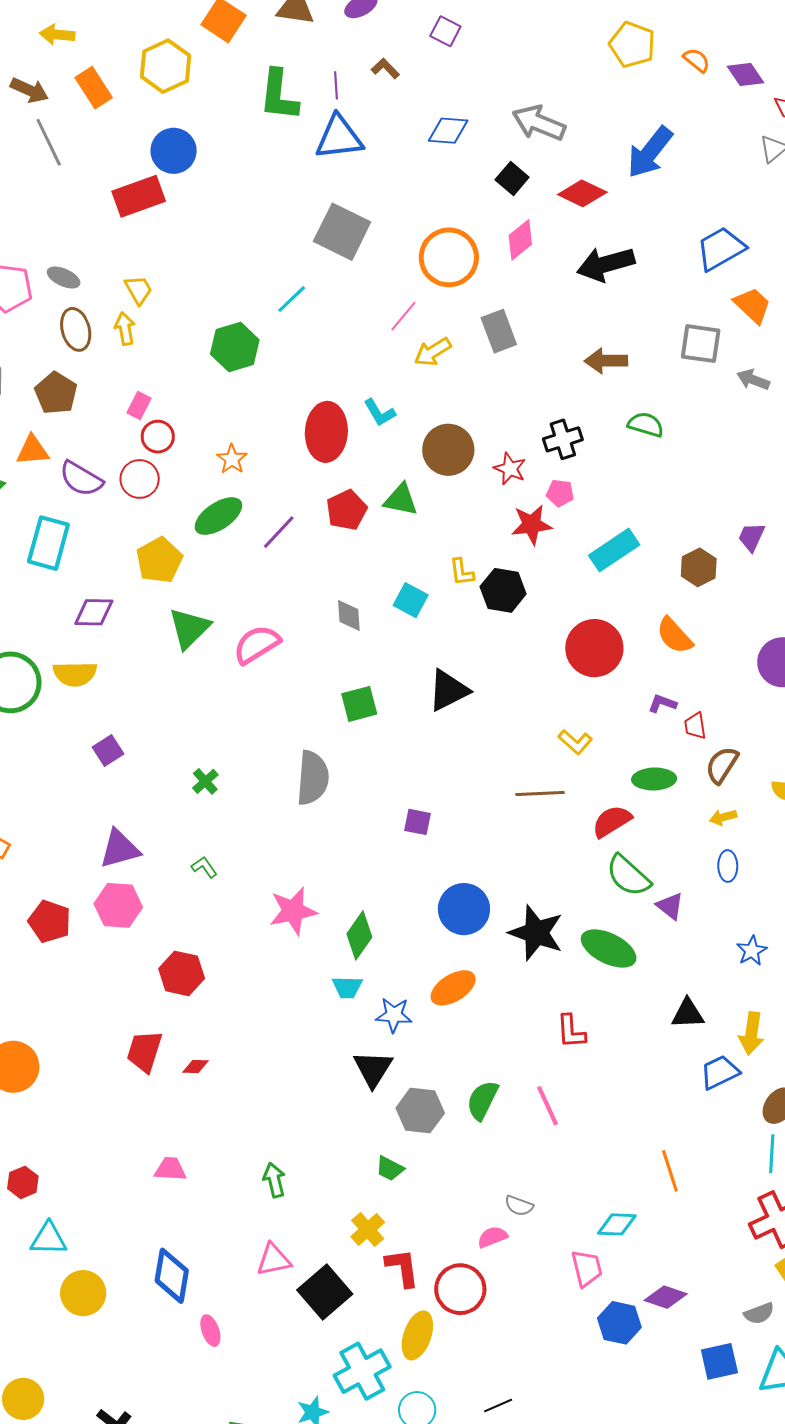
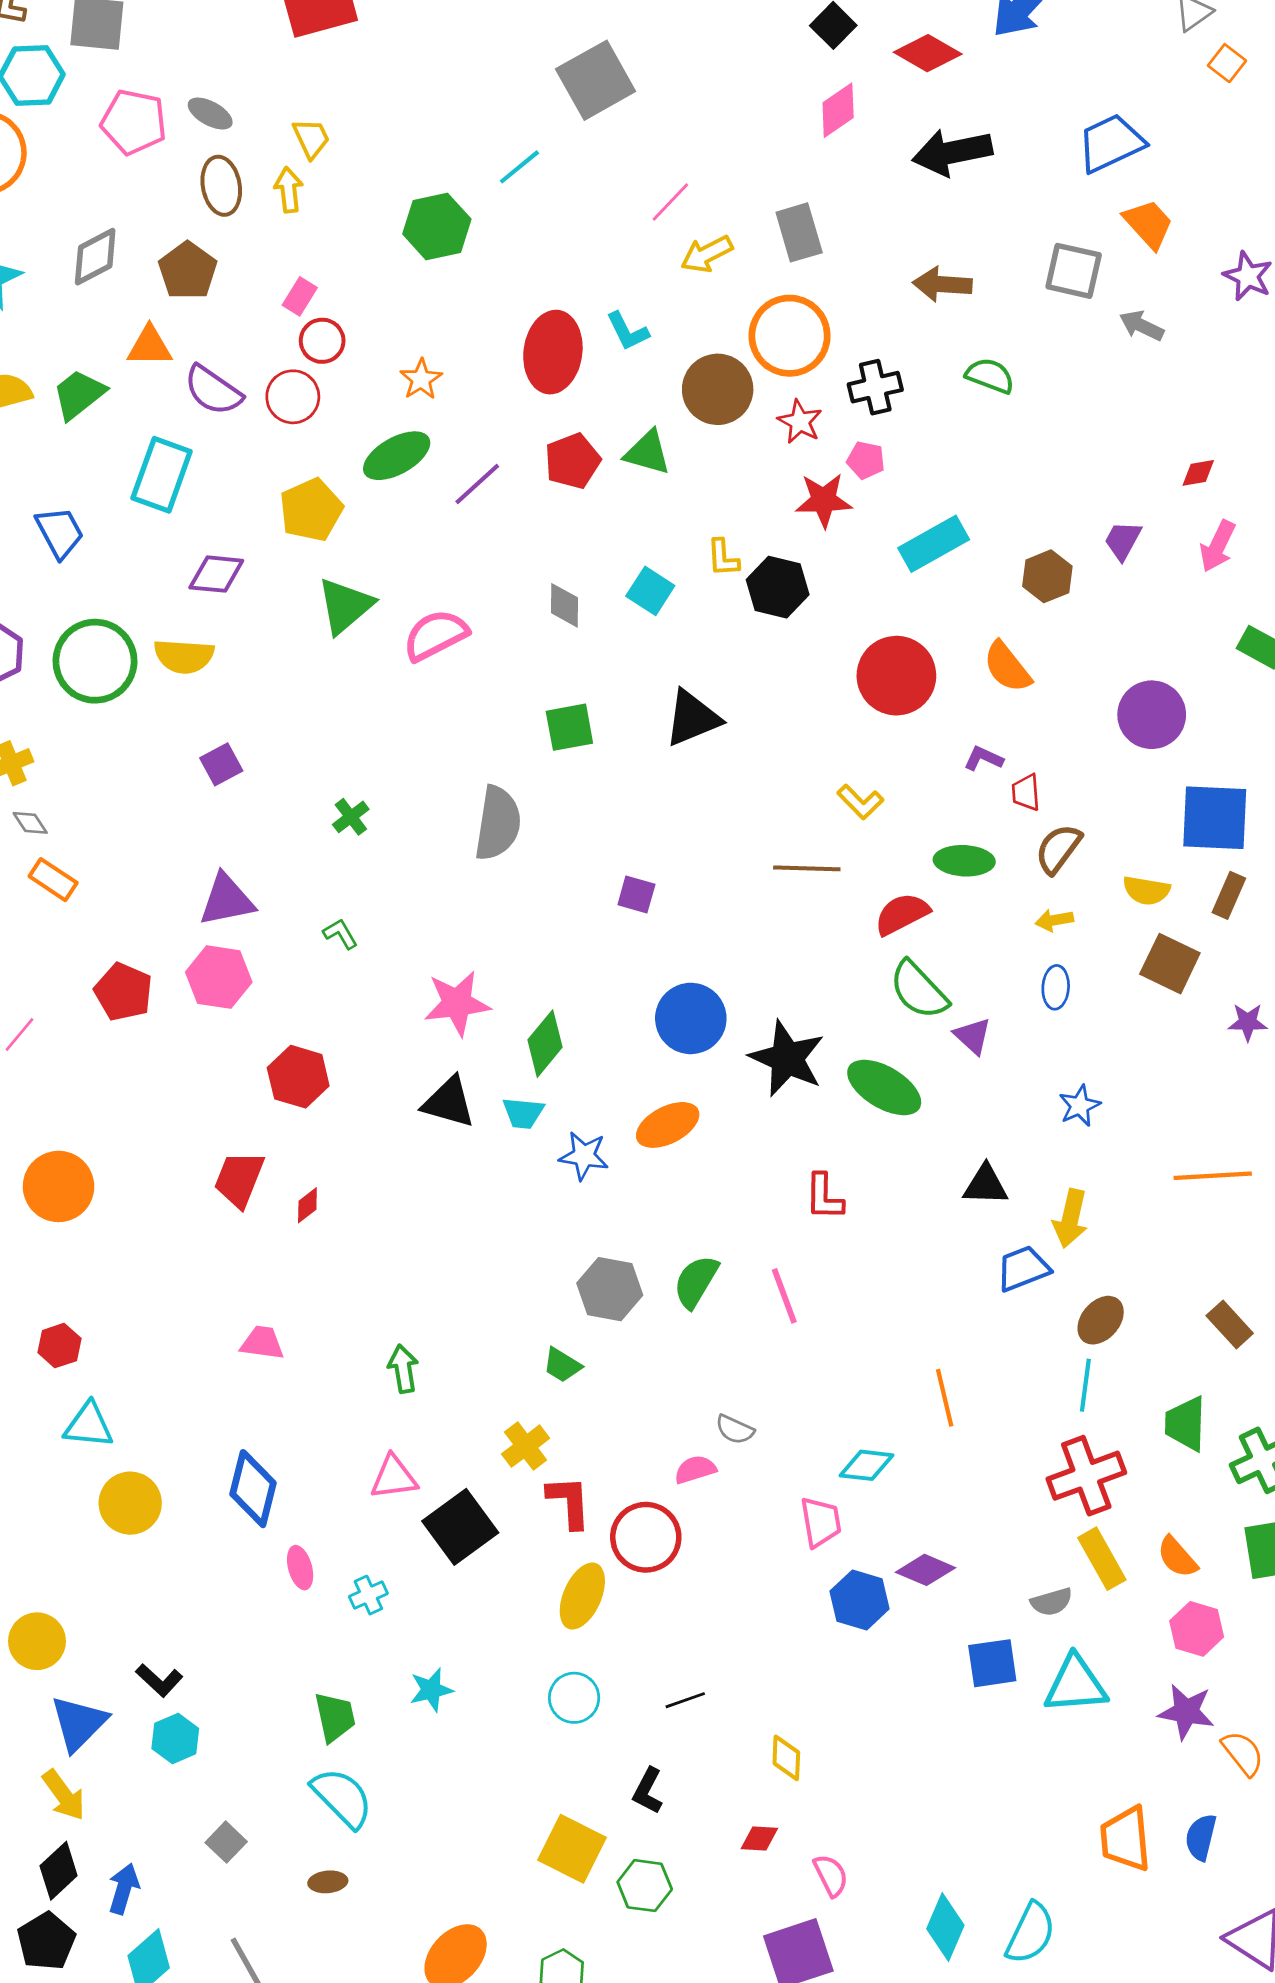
gray square: (342, 232) -> (596, 80), turned 30
orange circle: (449, 257) -> (790, 336), moved
red diamond: (196, 1066) -> (307, 1205), turned -44
black triangle: (373, 1069) -> (449, 1102), moved, turned -51
cyan cross: (362, 1371) -> (368, 1595), moved, size x0.5

